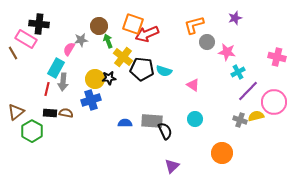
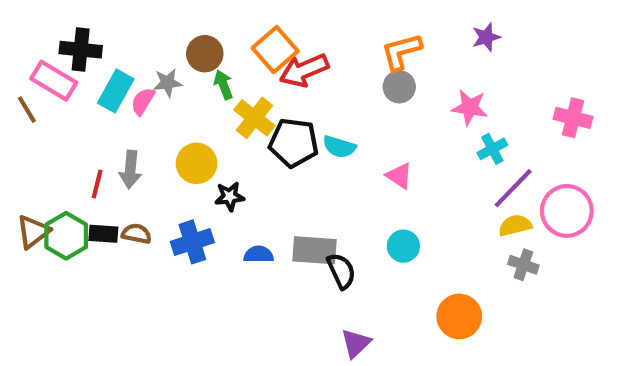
orange square: (133, 24) -> (275, 50), turned 30
gray circle: (207, 42) -> (399, 87), moved
cyan rectangle: (56, 68) -> (116, 91), moved
black star: (109, 78) -> (230, 196), moved
blue cross: (91, 100) -> (192, 242), moved
yellow semicircle: (256, 116) -> (515, 225), moved
gray cross: (240, 120) -> (523, 265), moved
green hexagon: (32, 131) -> (66, 236), moved

